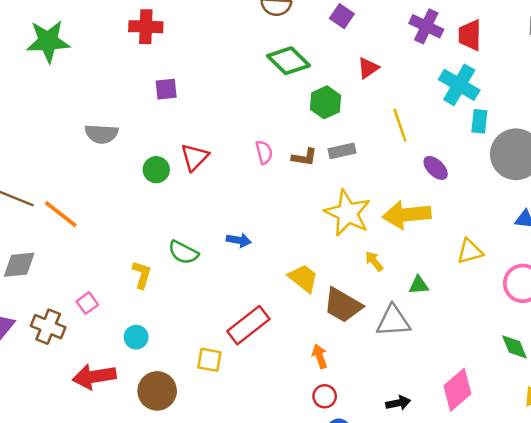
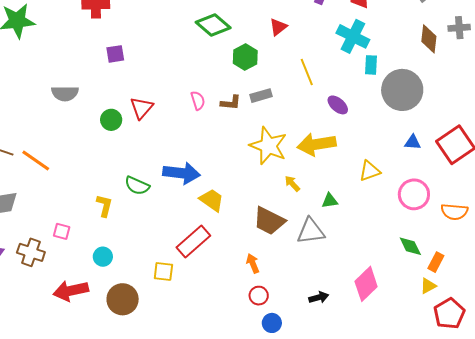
blue arrow: (239, 240) -> (182, 173), size x1.8
yellow trapezoid: (303, 278) -> (212, 200), moved
pink square: (87, 303) -> (62, 231), turned -36

